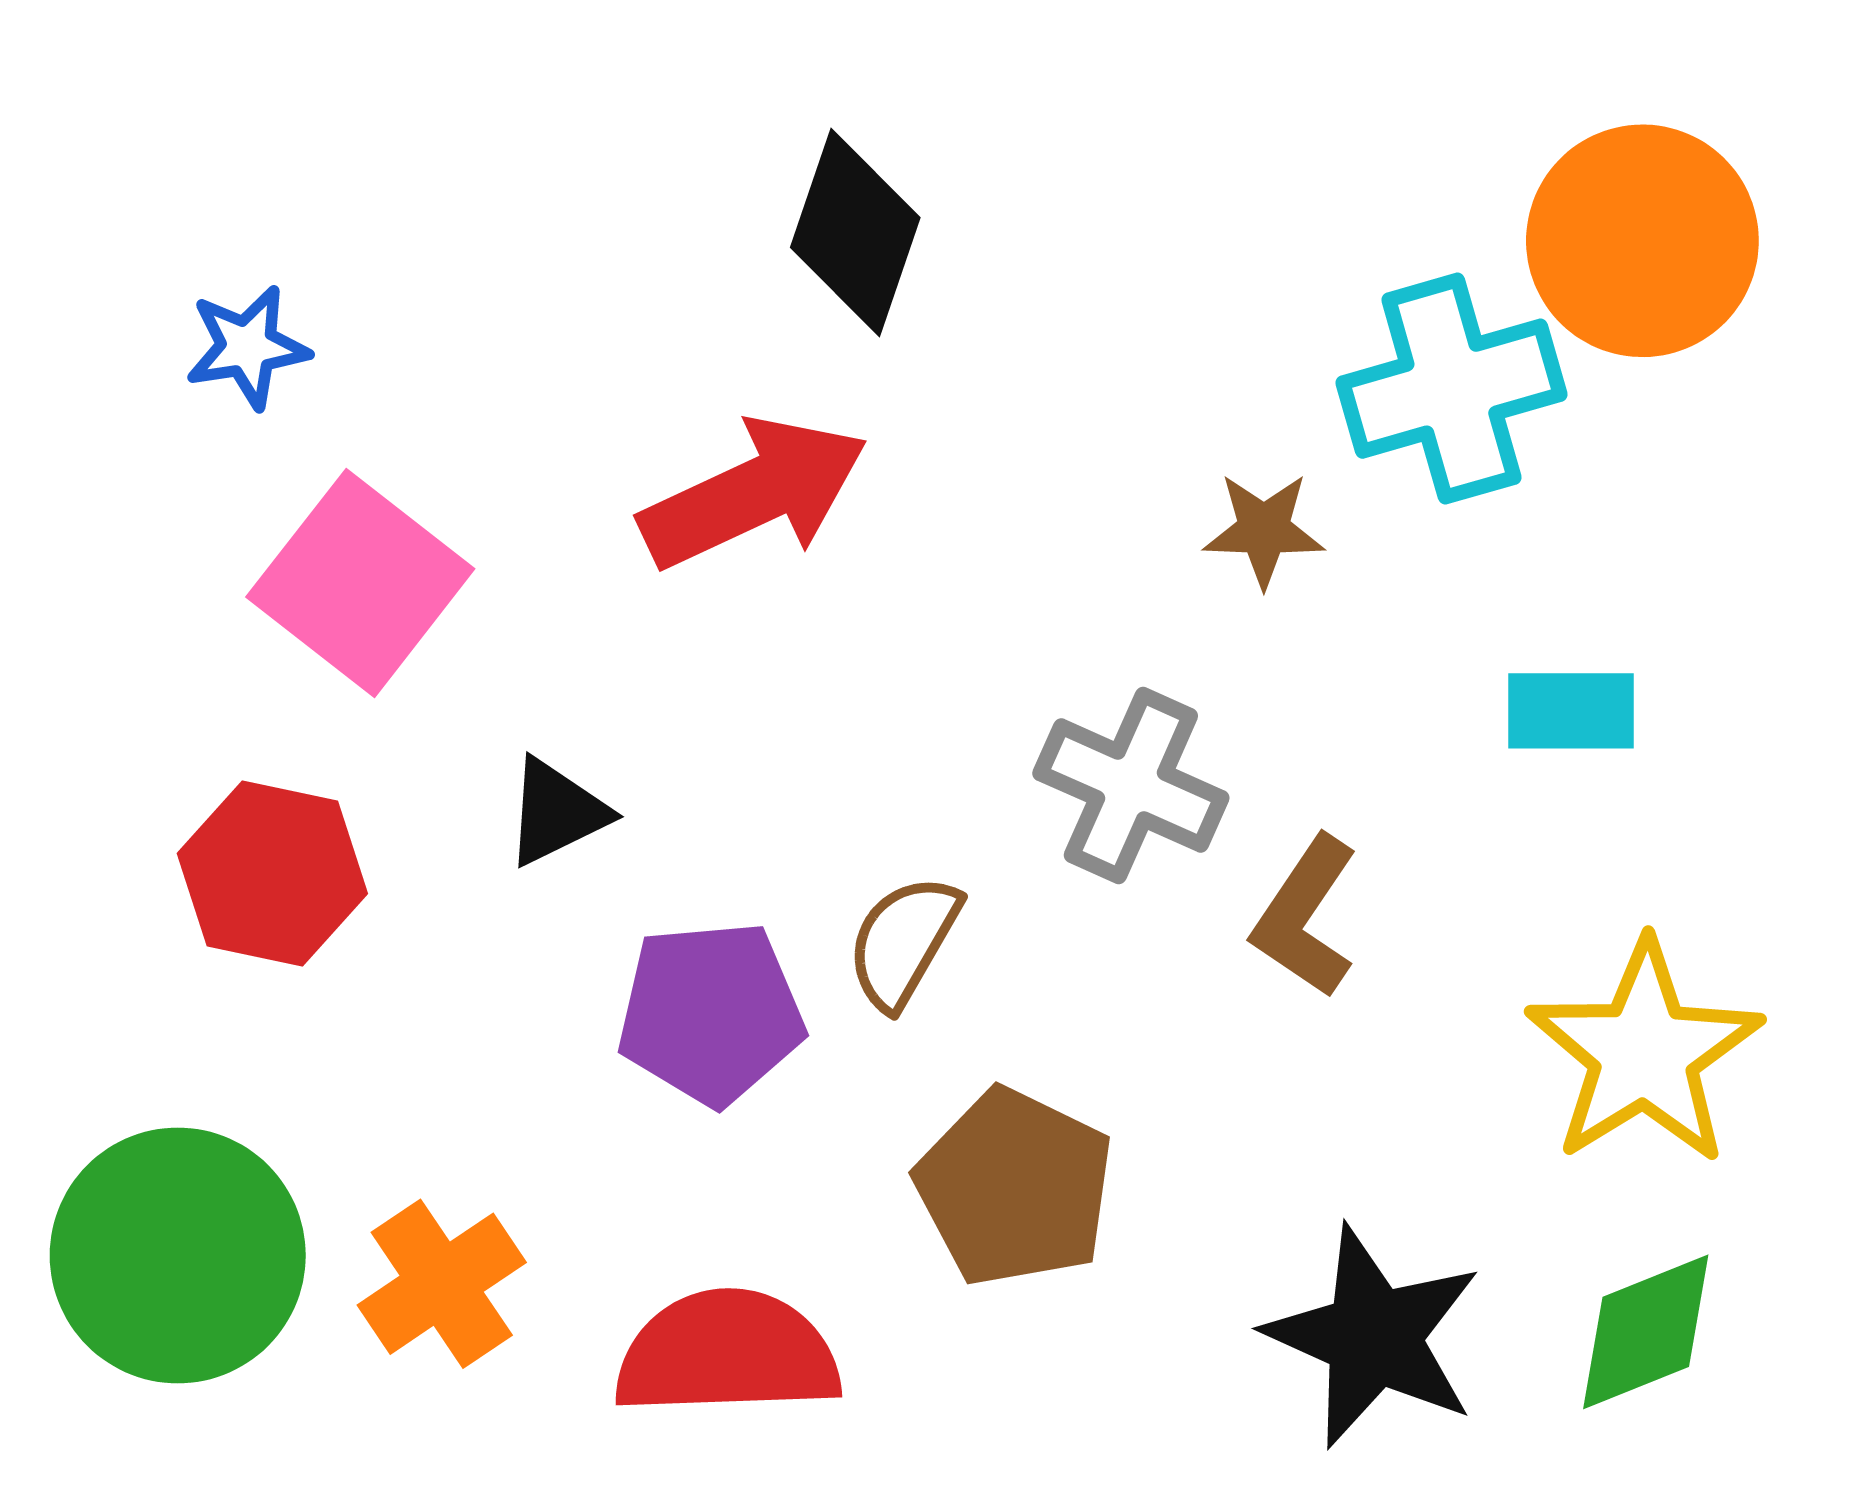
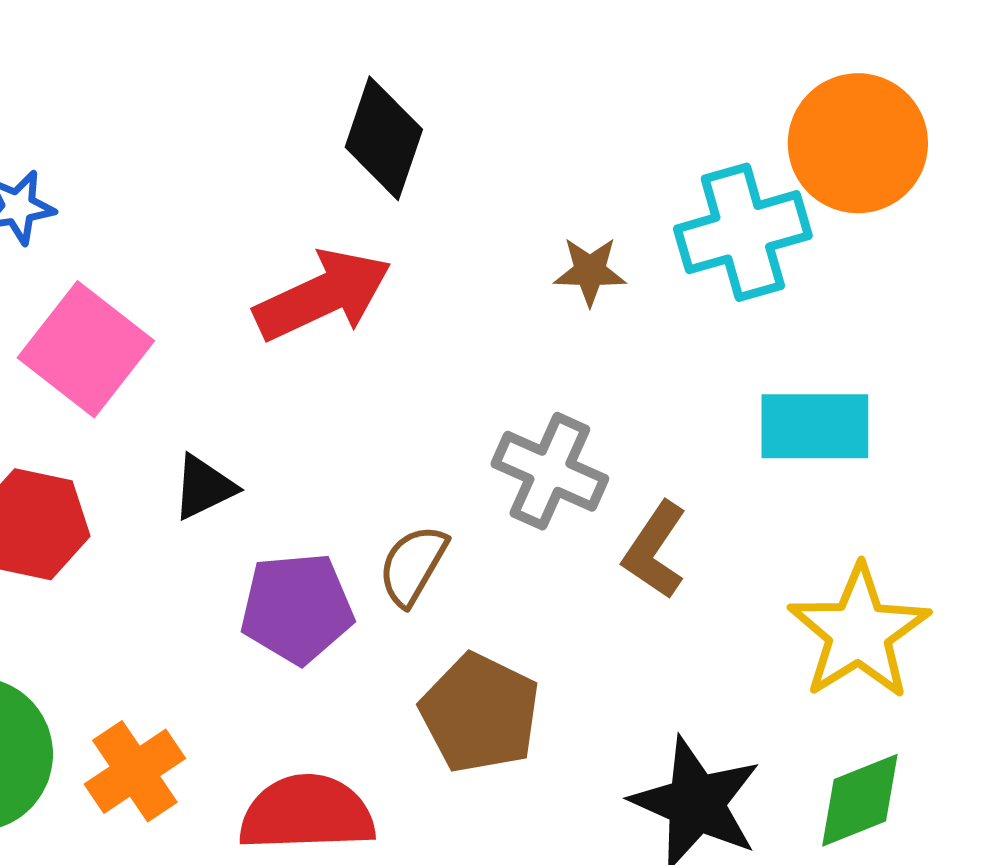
brown star: (1264, 530) -> (590, 271), moved
cyan rectangle: (1571, 711) -> (815, 426), size x1.4

